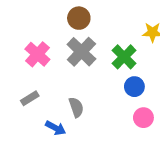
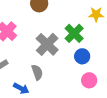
gray cross: (81, 52) -> (47, 44), moved

